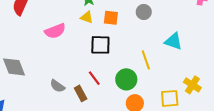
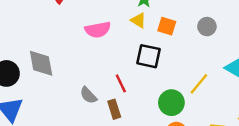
yellow line: (146, 60) -> (199, 84), turned 48
red line: (94, 78) -> (121, 83), moved

